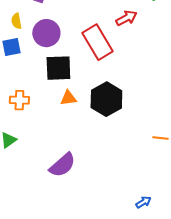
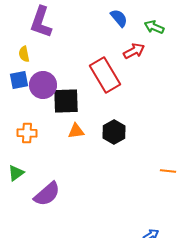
purple circle: (46, 33) -> (43, 85), moved
black hexagon: (106, 99) -> (114, 132), size x0.7
purple semicircle: (62, 165) -> (47, 194), moved

